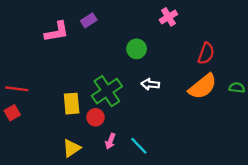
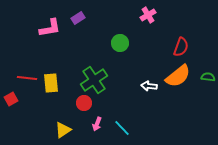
white arrow: (150, 84) -> (149, 86), moved
red line: (17, 89) -> (27, 78), moved
yellow rectangle: (72, 104) -> (51, 83), moved

